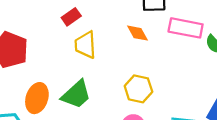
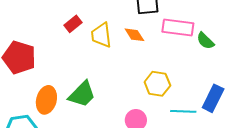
yellow trapezoid: (85, 45) -> (101, 35), moved
yellow hexagon: (138, 89) -> (157, 84), moved

